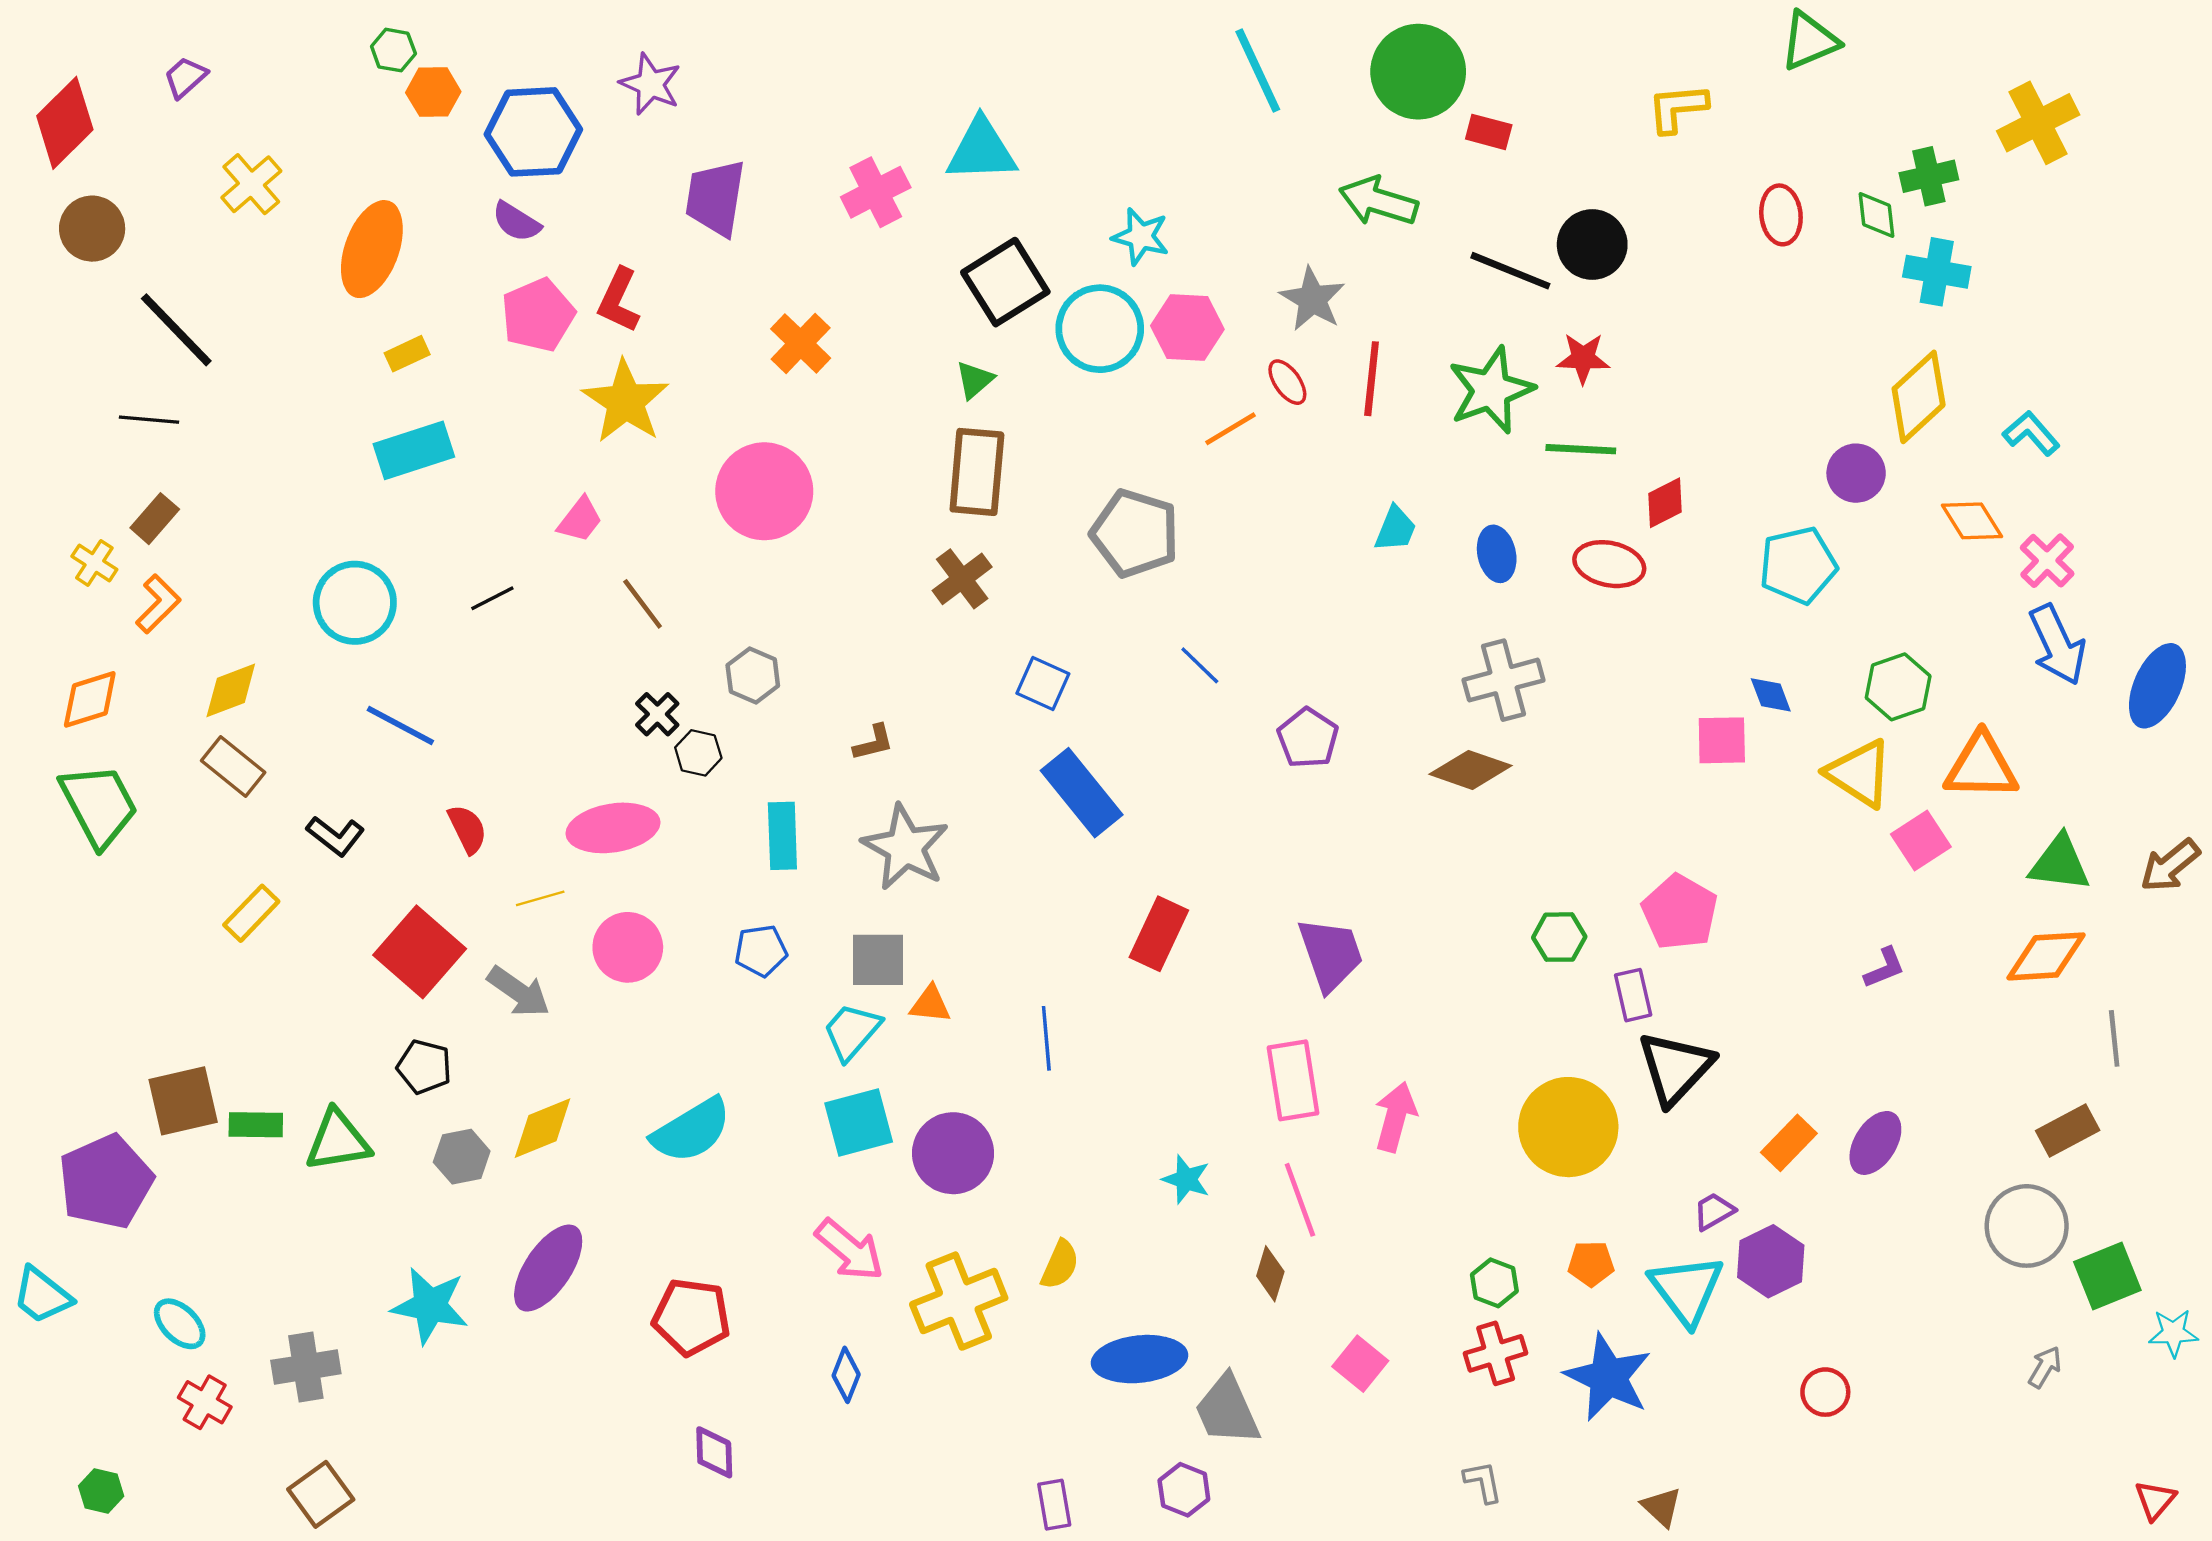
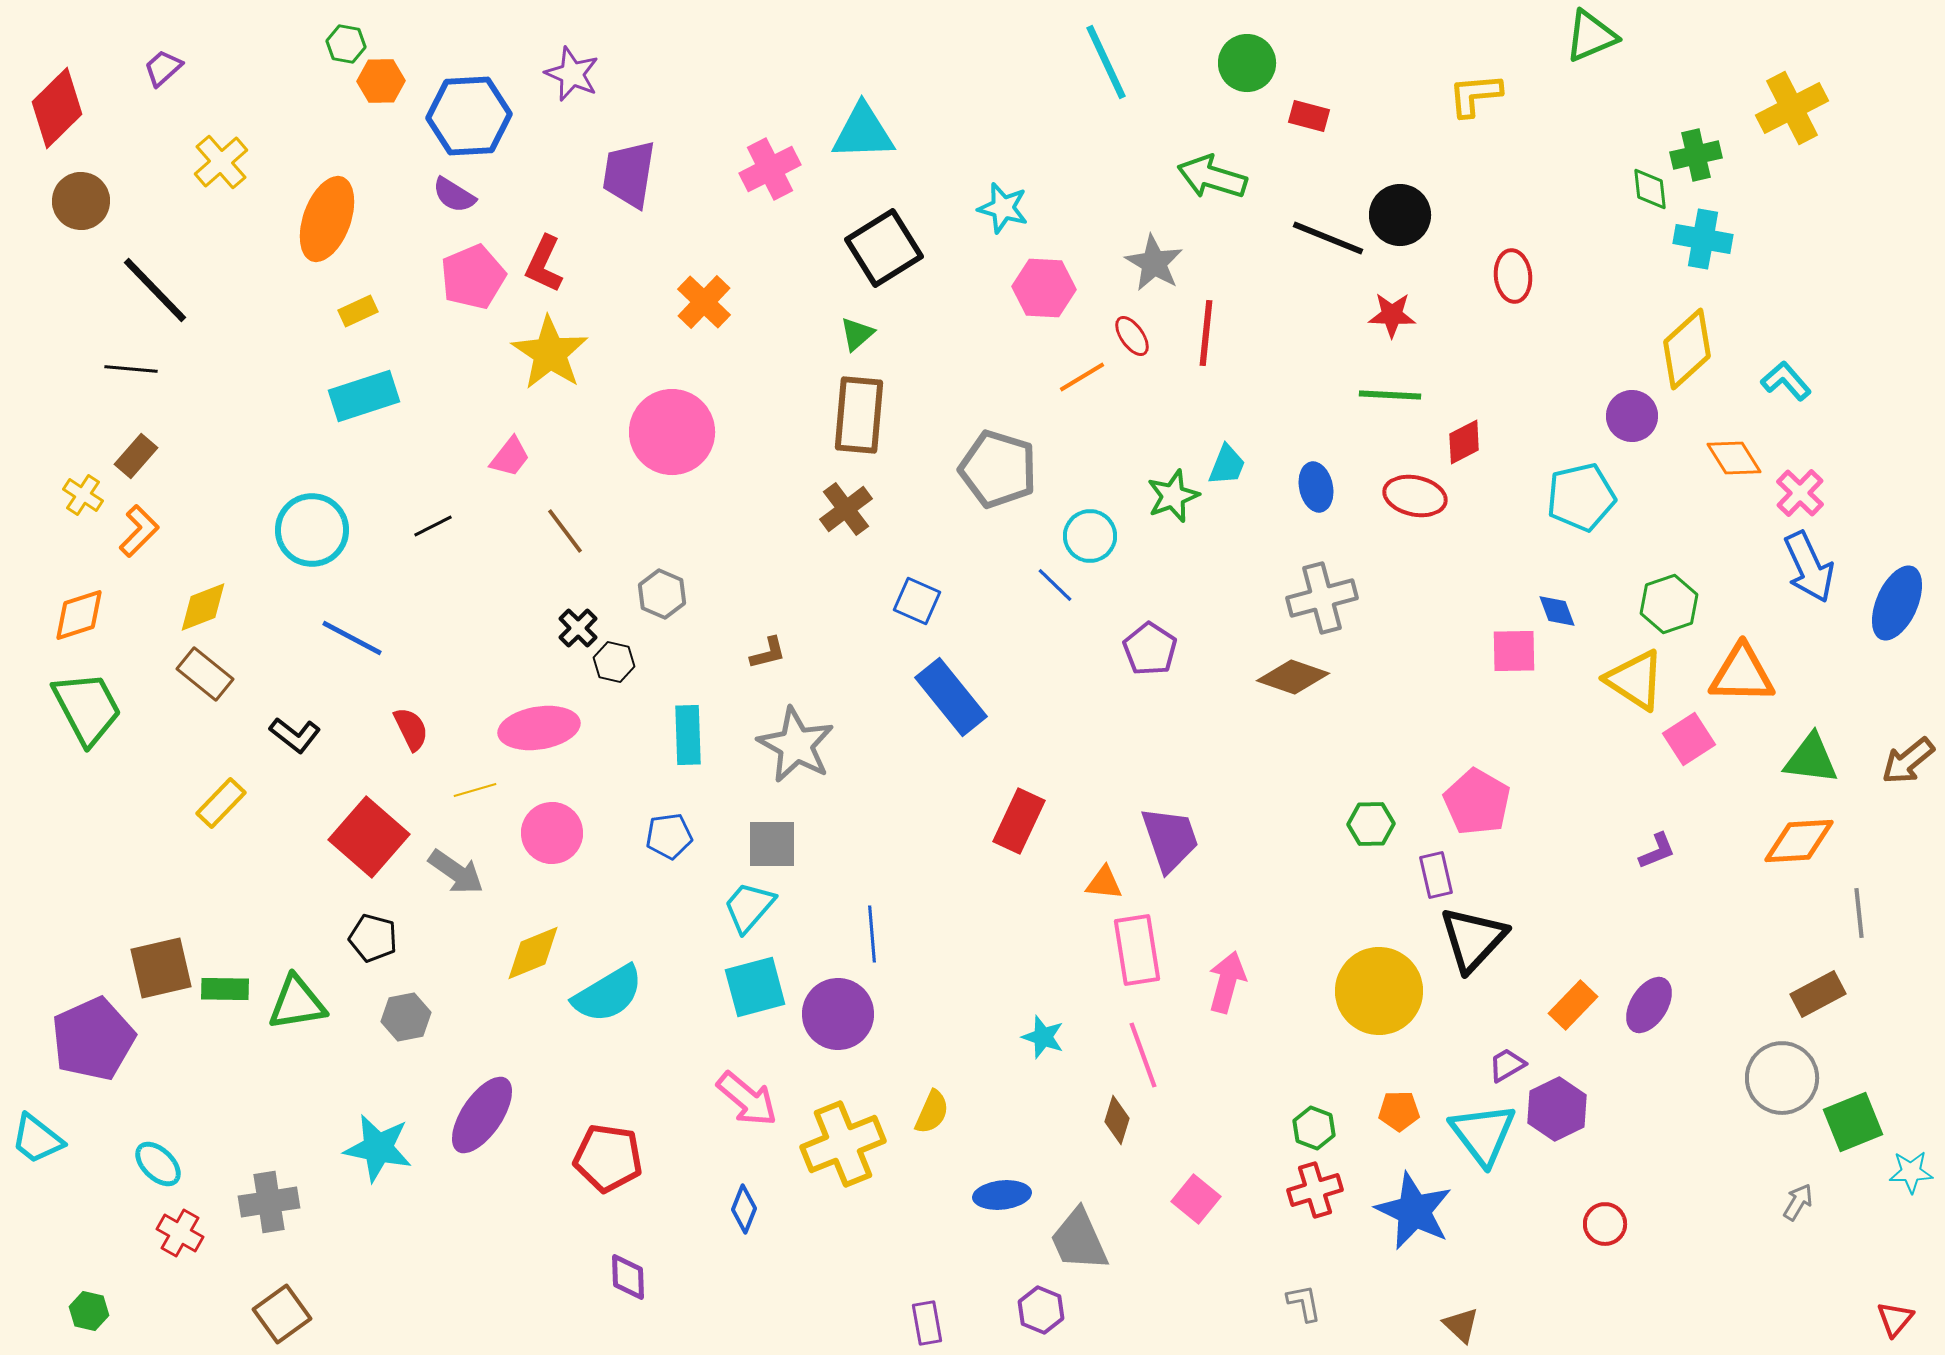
green circle: (1418, 72) -> (1247, 63), size x0.7
red ellipse: (1781, 215) -> (1513, 276), moved
cyan circle: (1100, 329) -> (1090, 536), moved, size x0.7
green star: (1491, 390) -> (1173, 496), moved, size x0.7
orange triangle: (930, 1004) -> (1104, 883), moved
blue line: (1046, 1038) -> (872, 934), moved
yellow diamond: (542, 1128) -> (533, 953), moved
blue ellipse: (1140, 1359) -> (1002, 1195), size x0.7

